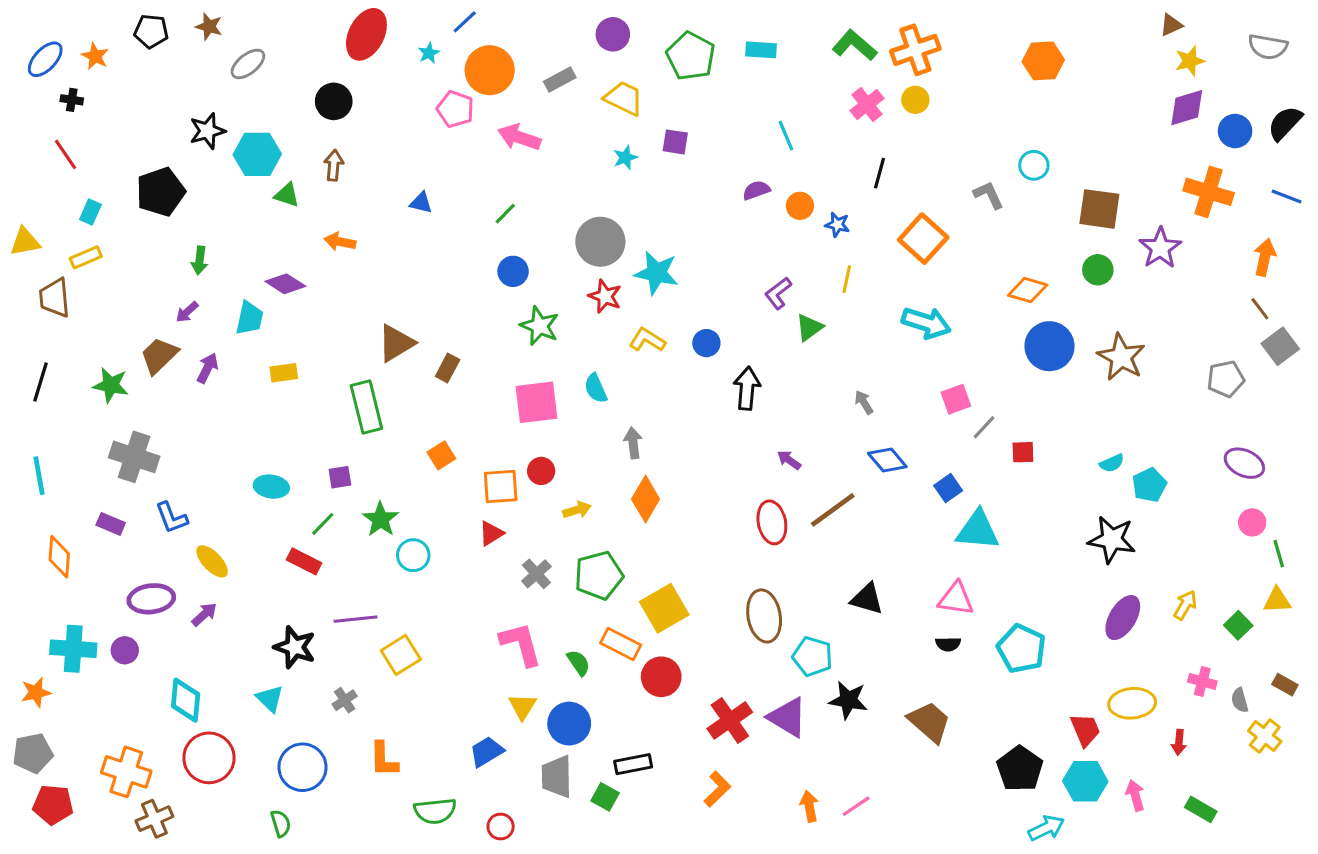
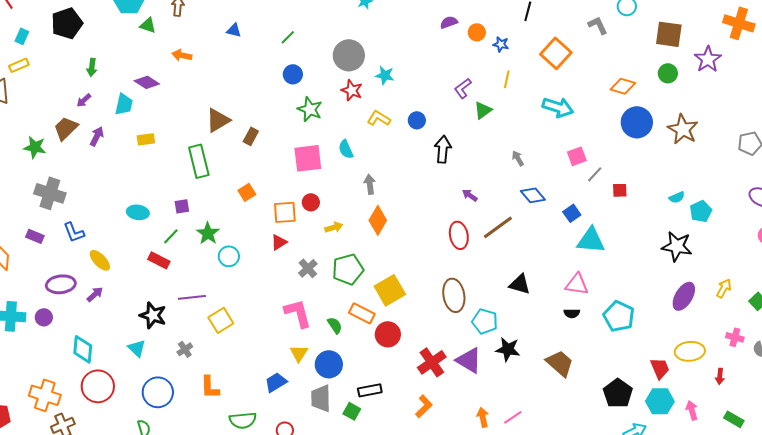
cyan star: (657, 273) -> (385, 75), size x0.7

